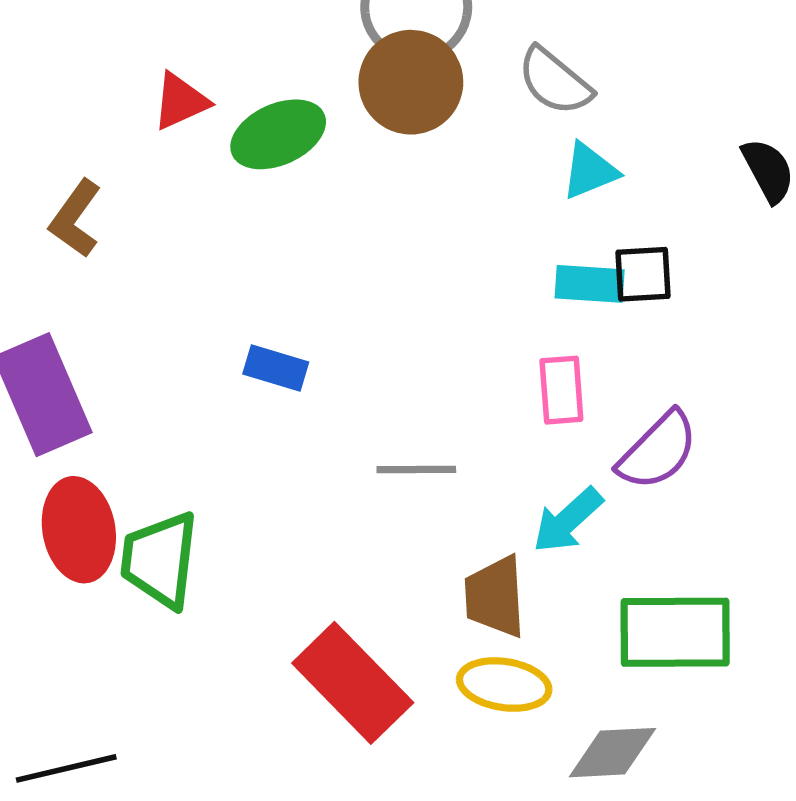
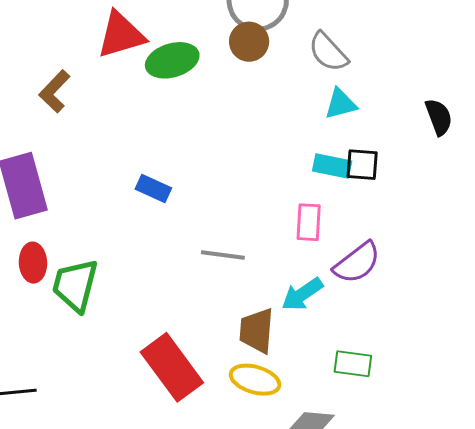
brown circle: (411, 82) -> (249, 42), size x0.7
red triangle: (180, 101) -> (121, 35), size x1.5
red ellipse: (79, 530) -> (33, 263), size x0.7
green rectangle: (675, 632) -> (353, 364), size x0.6

